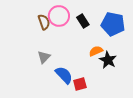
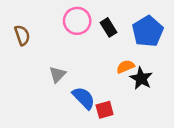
brown semicircle: (44, 22) -> (22, 35), moved
blue pentagon: (113, 24) -> (148, 31), turned 30

